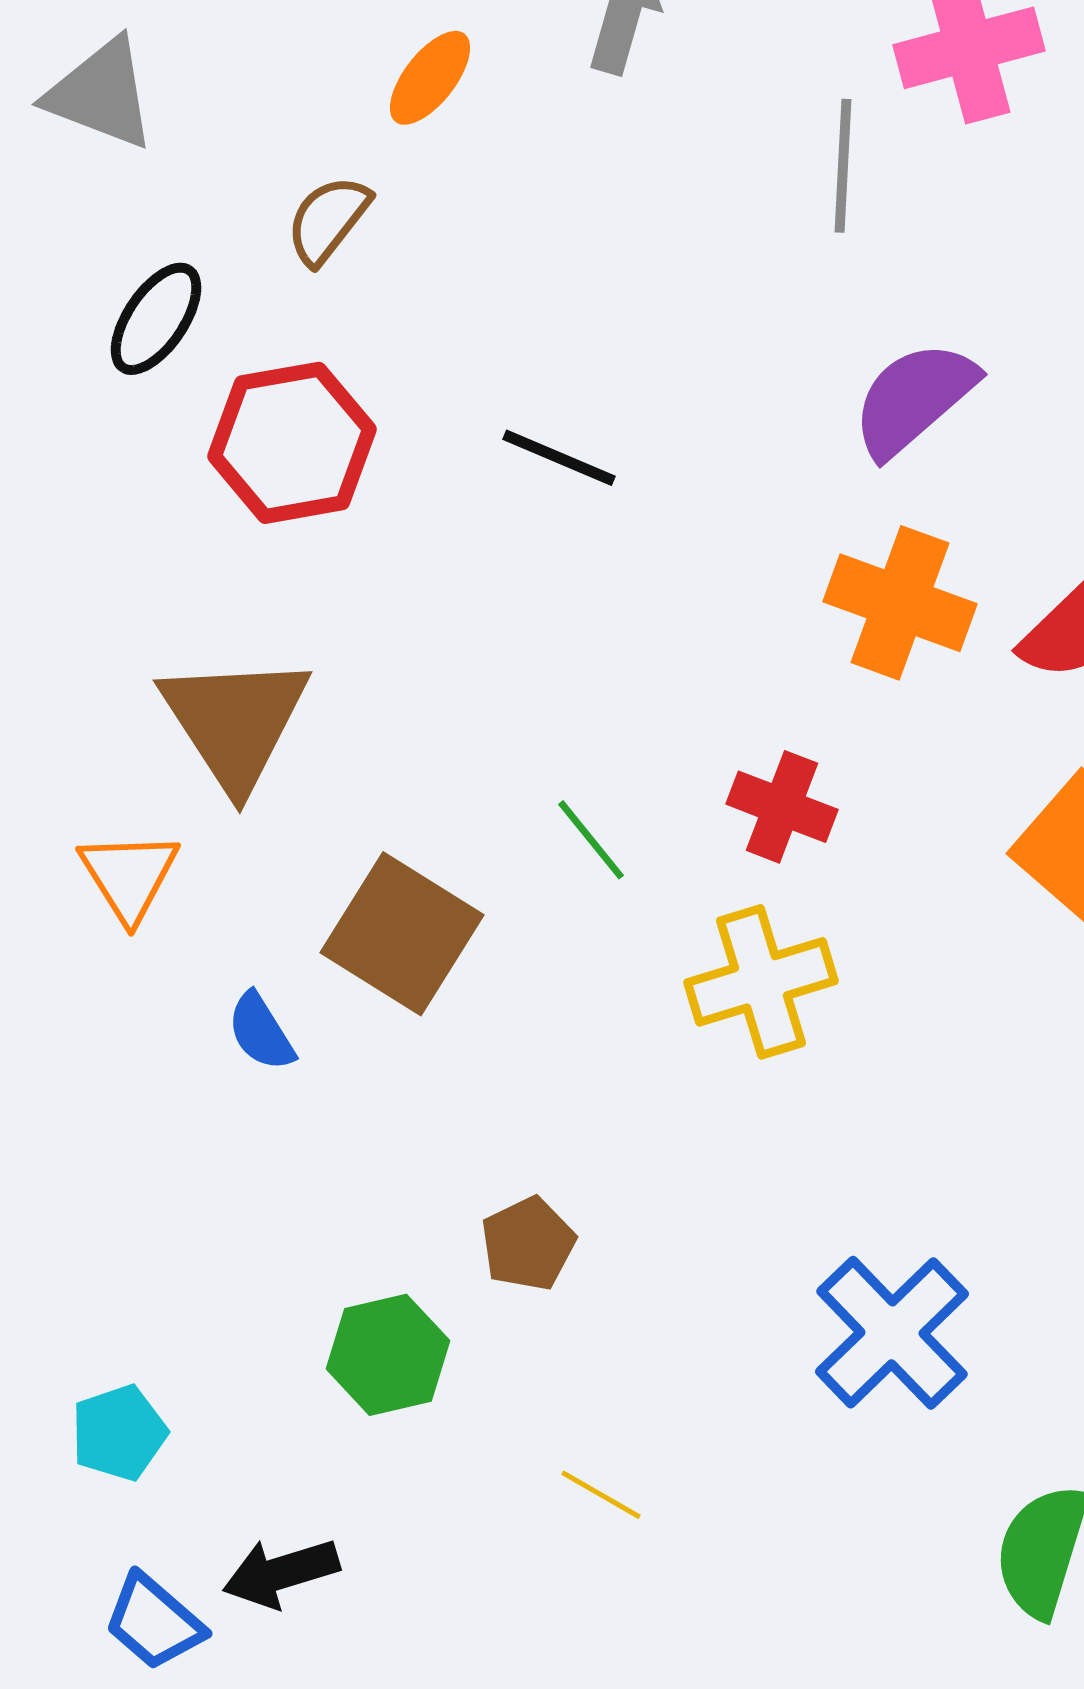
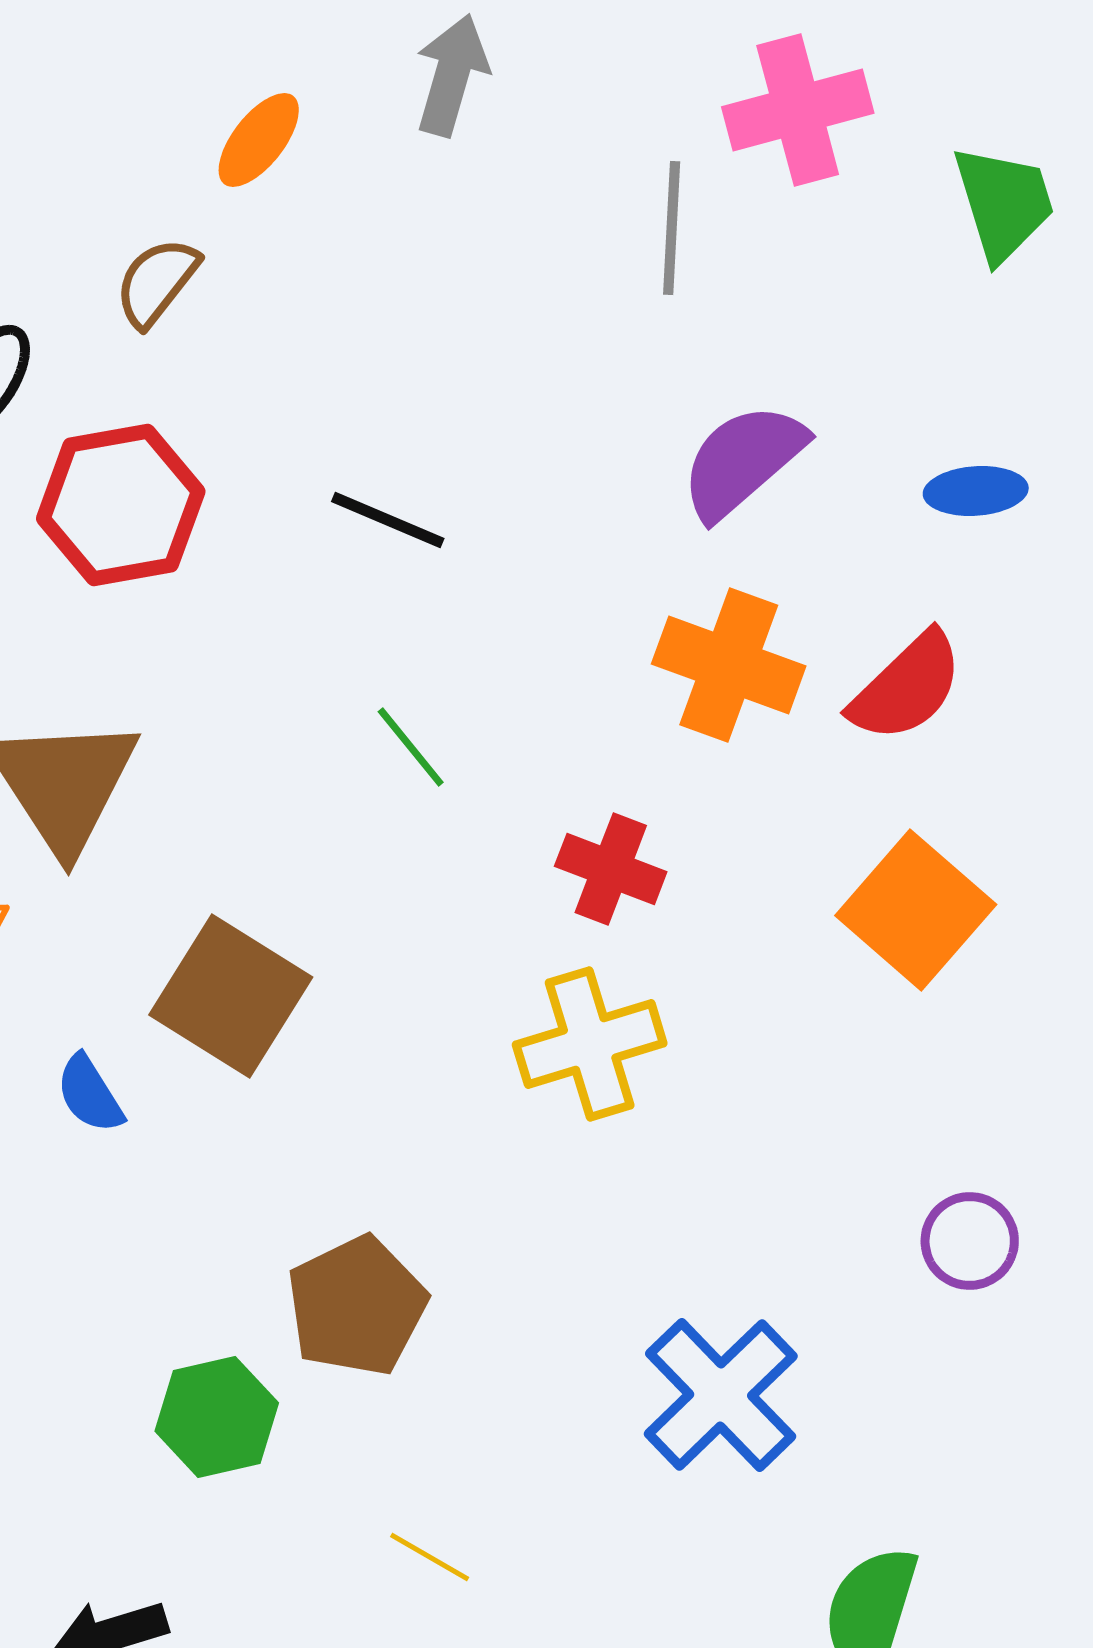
green line: (591, 840) -> (411, 747), moved
brown pentagon: (528, 1244) -> (357, 1306), size x1.5

